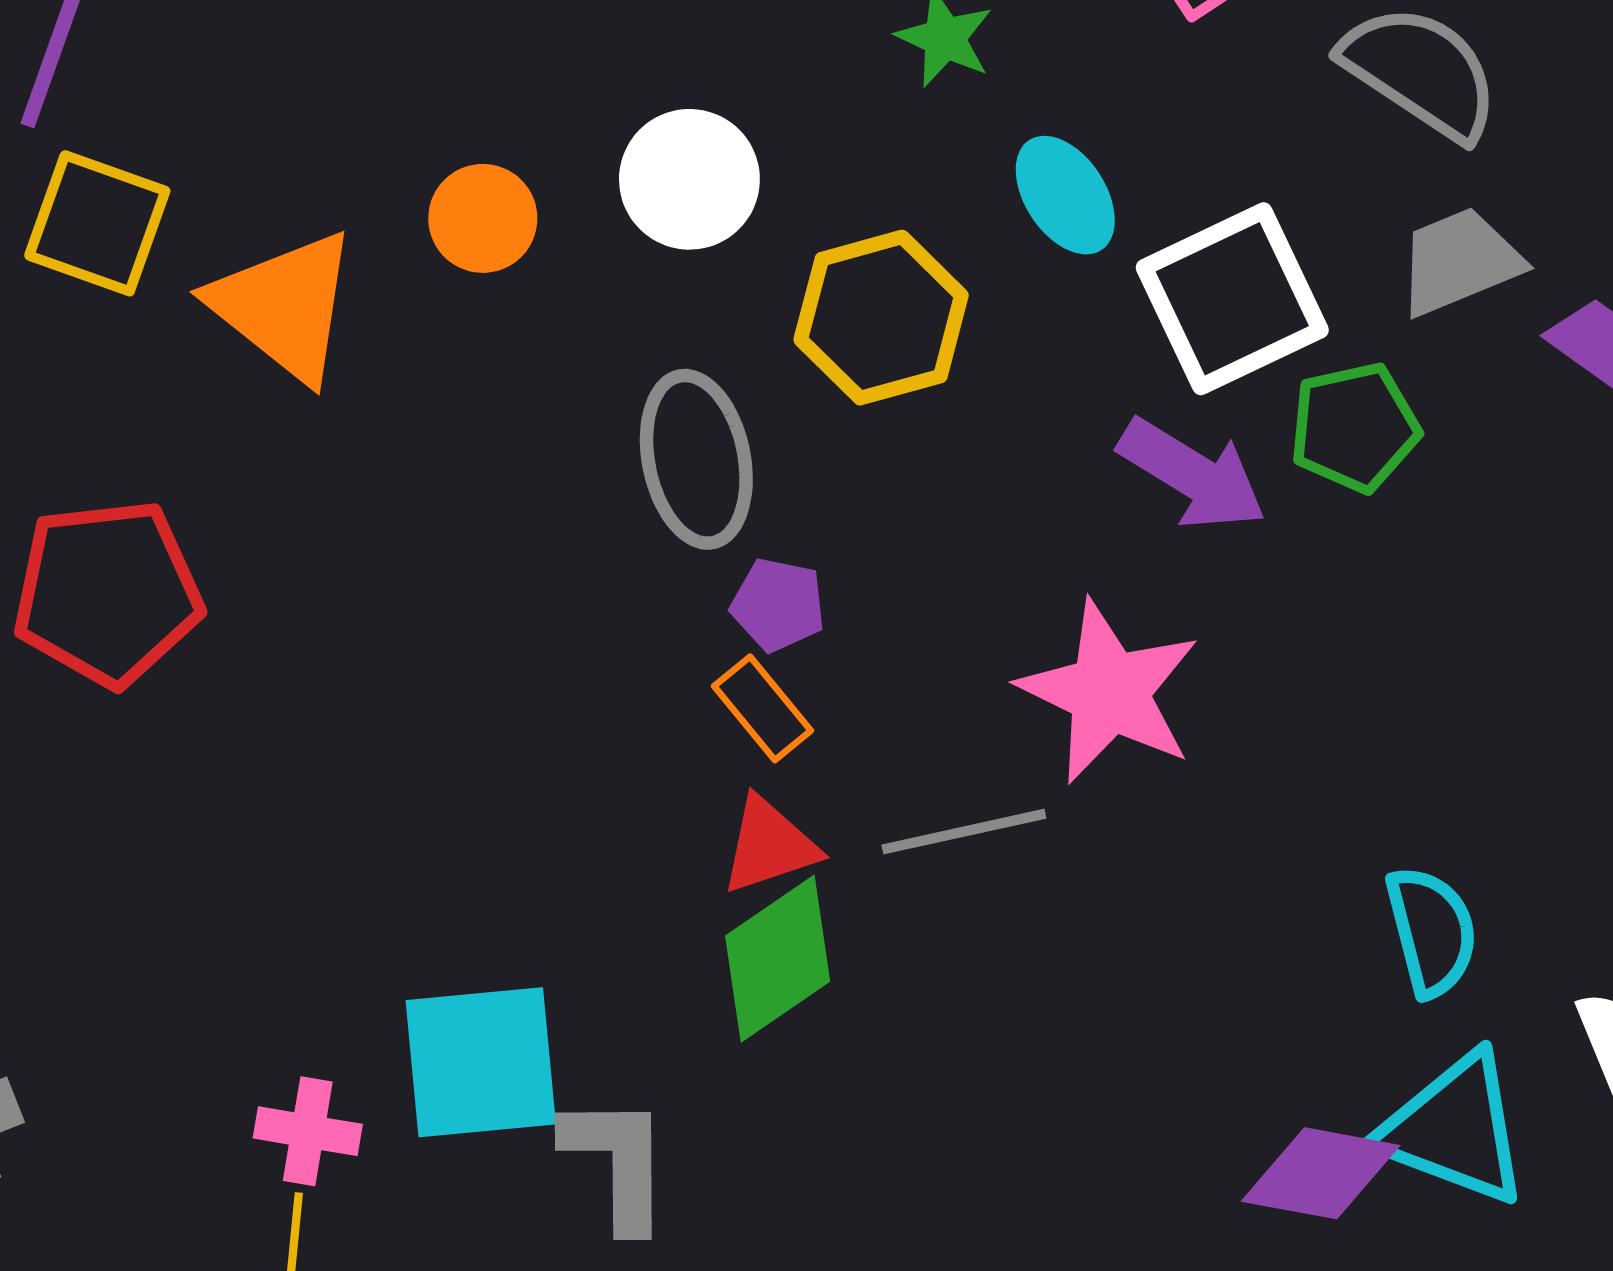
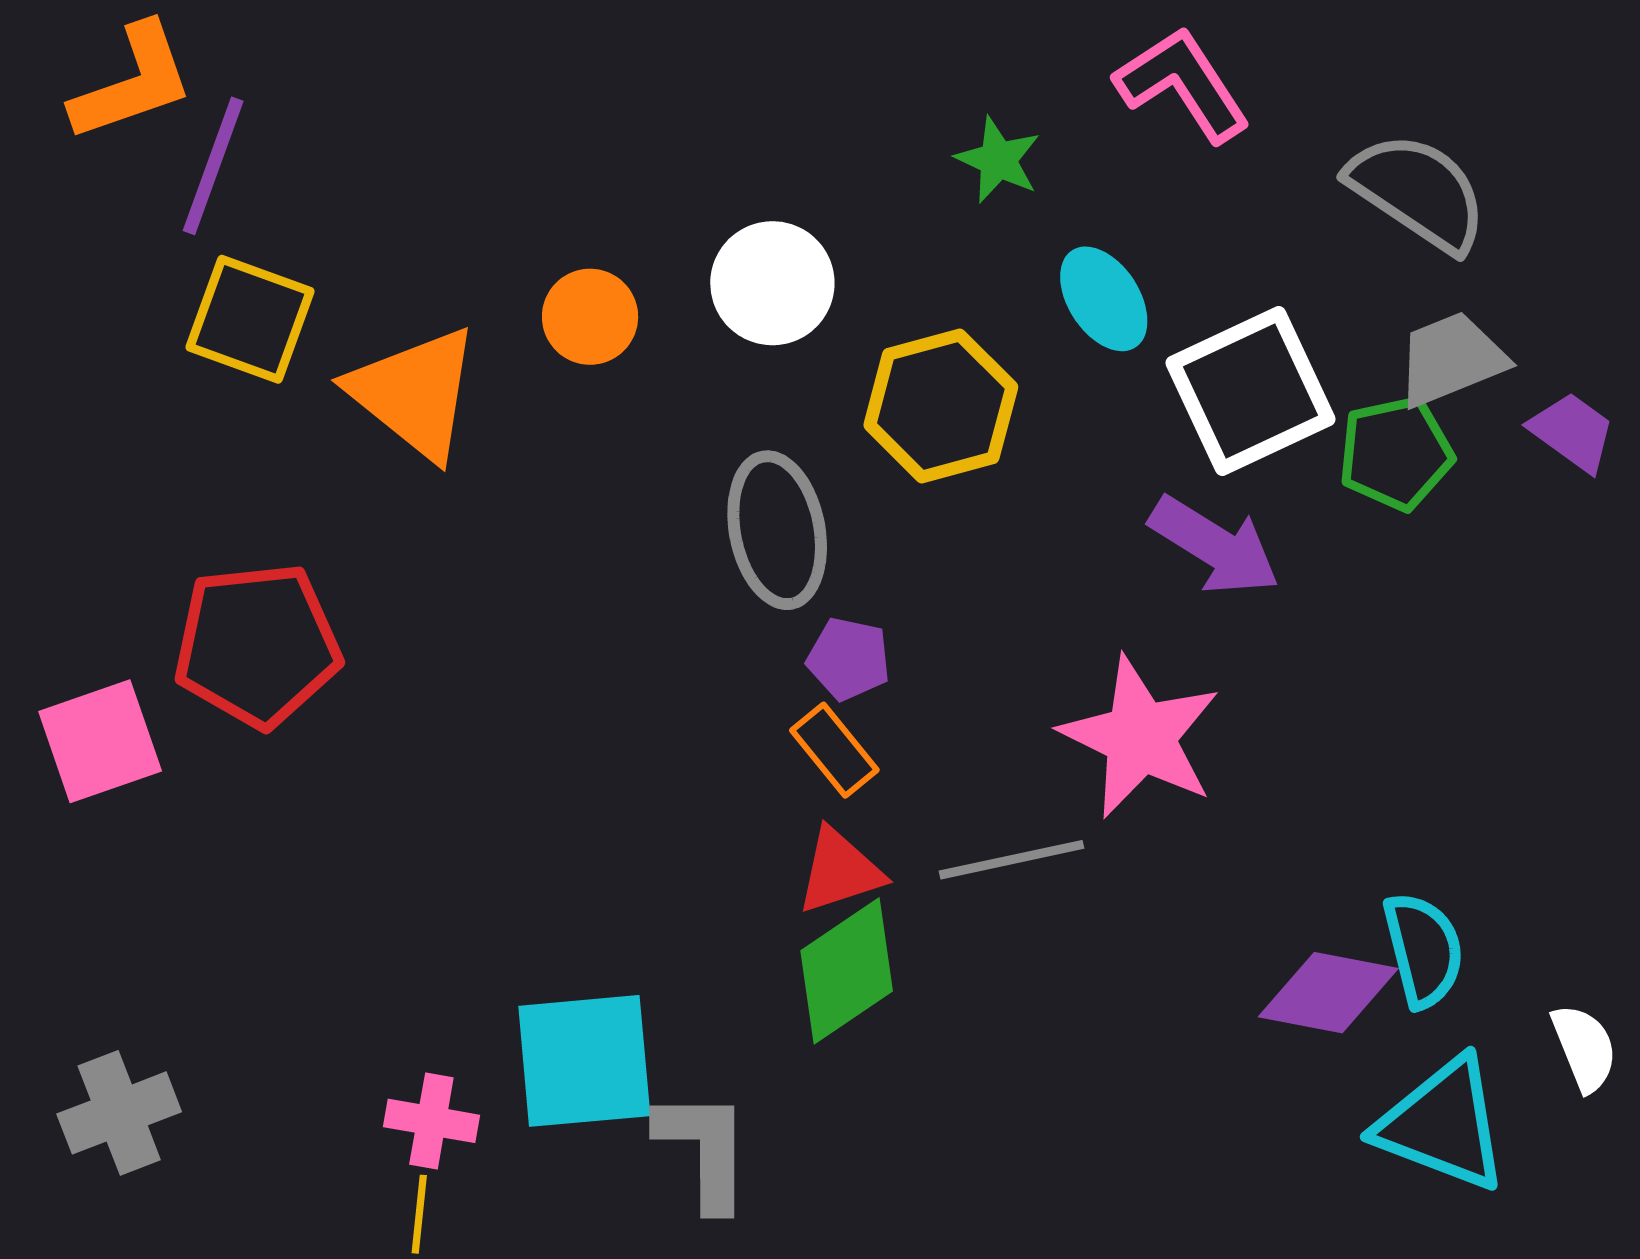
green pentagon: (1354, 427) -> (1396, 453), moved
purple diamond: (1321, 1173) -> (1328, 993), moved

